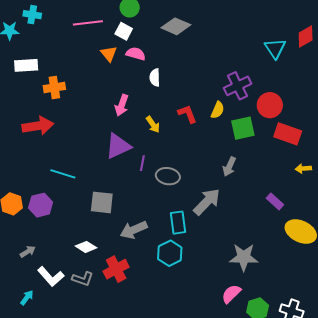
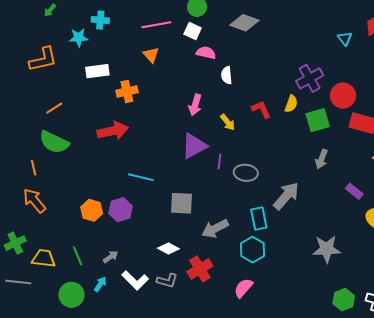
cyan triangle: (275, 48) -> (345, 39), size x0.7
orange triangle: (109, 54) -> (151, 55), moved
gray arrow: (229, 167) -> (321, 159), moved
pink semicircle: (231, 294) -> (243, 288), moved
cyan arrow: (27, 298) -> (100, 284), moved

